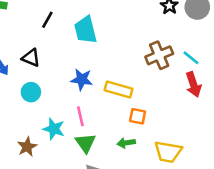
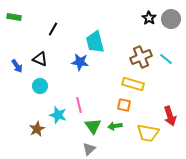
cyan trapezoid: (86, 30) -> (95, 42), moved
blue star: (82, 79) -> (80, 62), moved
red arrow: (193, 84) -> (170, 116), moved
yellow rectangle: (119, 90) -> (133, 84), moved
green triangle: (86, 143) -> (93, 126), moved

